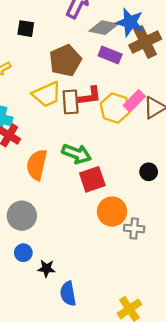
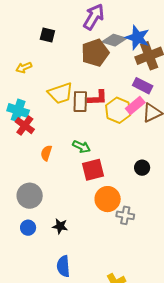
purple rectangle: (110, 55) -> (143, 86), moved
brown pentagon: (65, 61) -> (95, 53), moved
green arrow: (77, 154) -> (81, 147), size x0.7
orange semicircle: (37, 165) -> (46, 153), size x0.6
black star: (46, 268) -> (60, 226), moved

